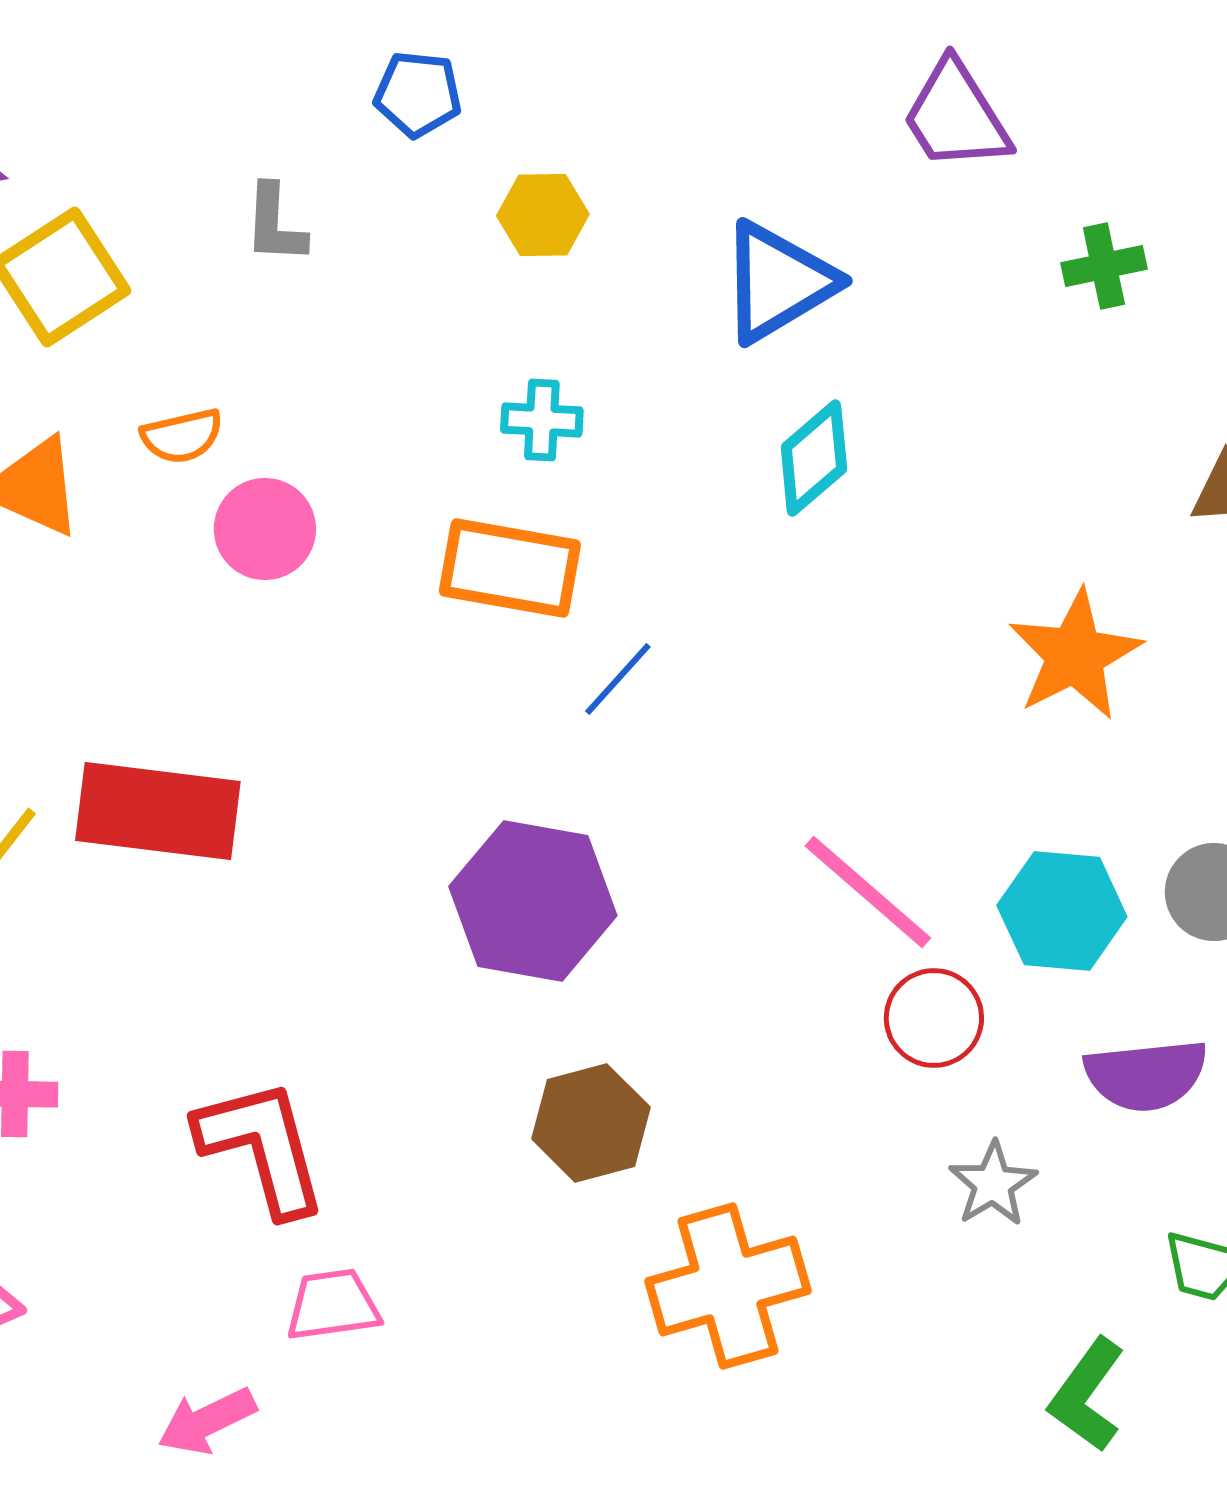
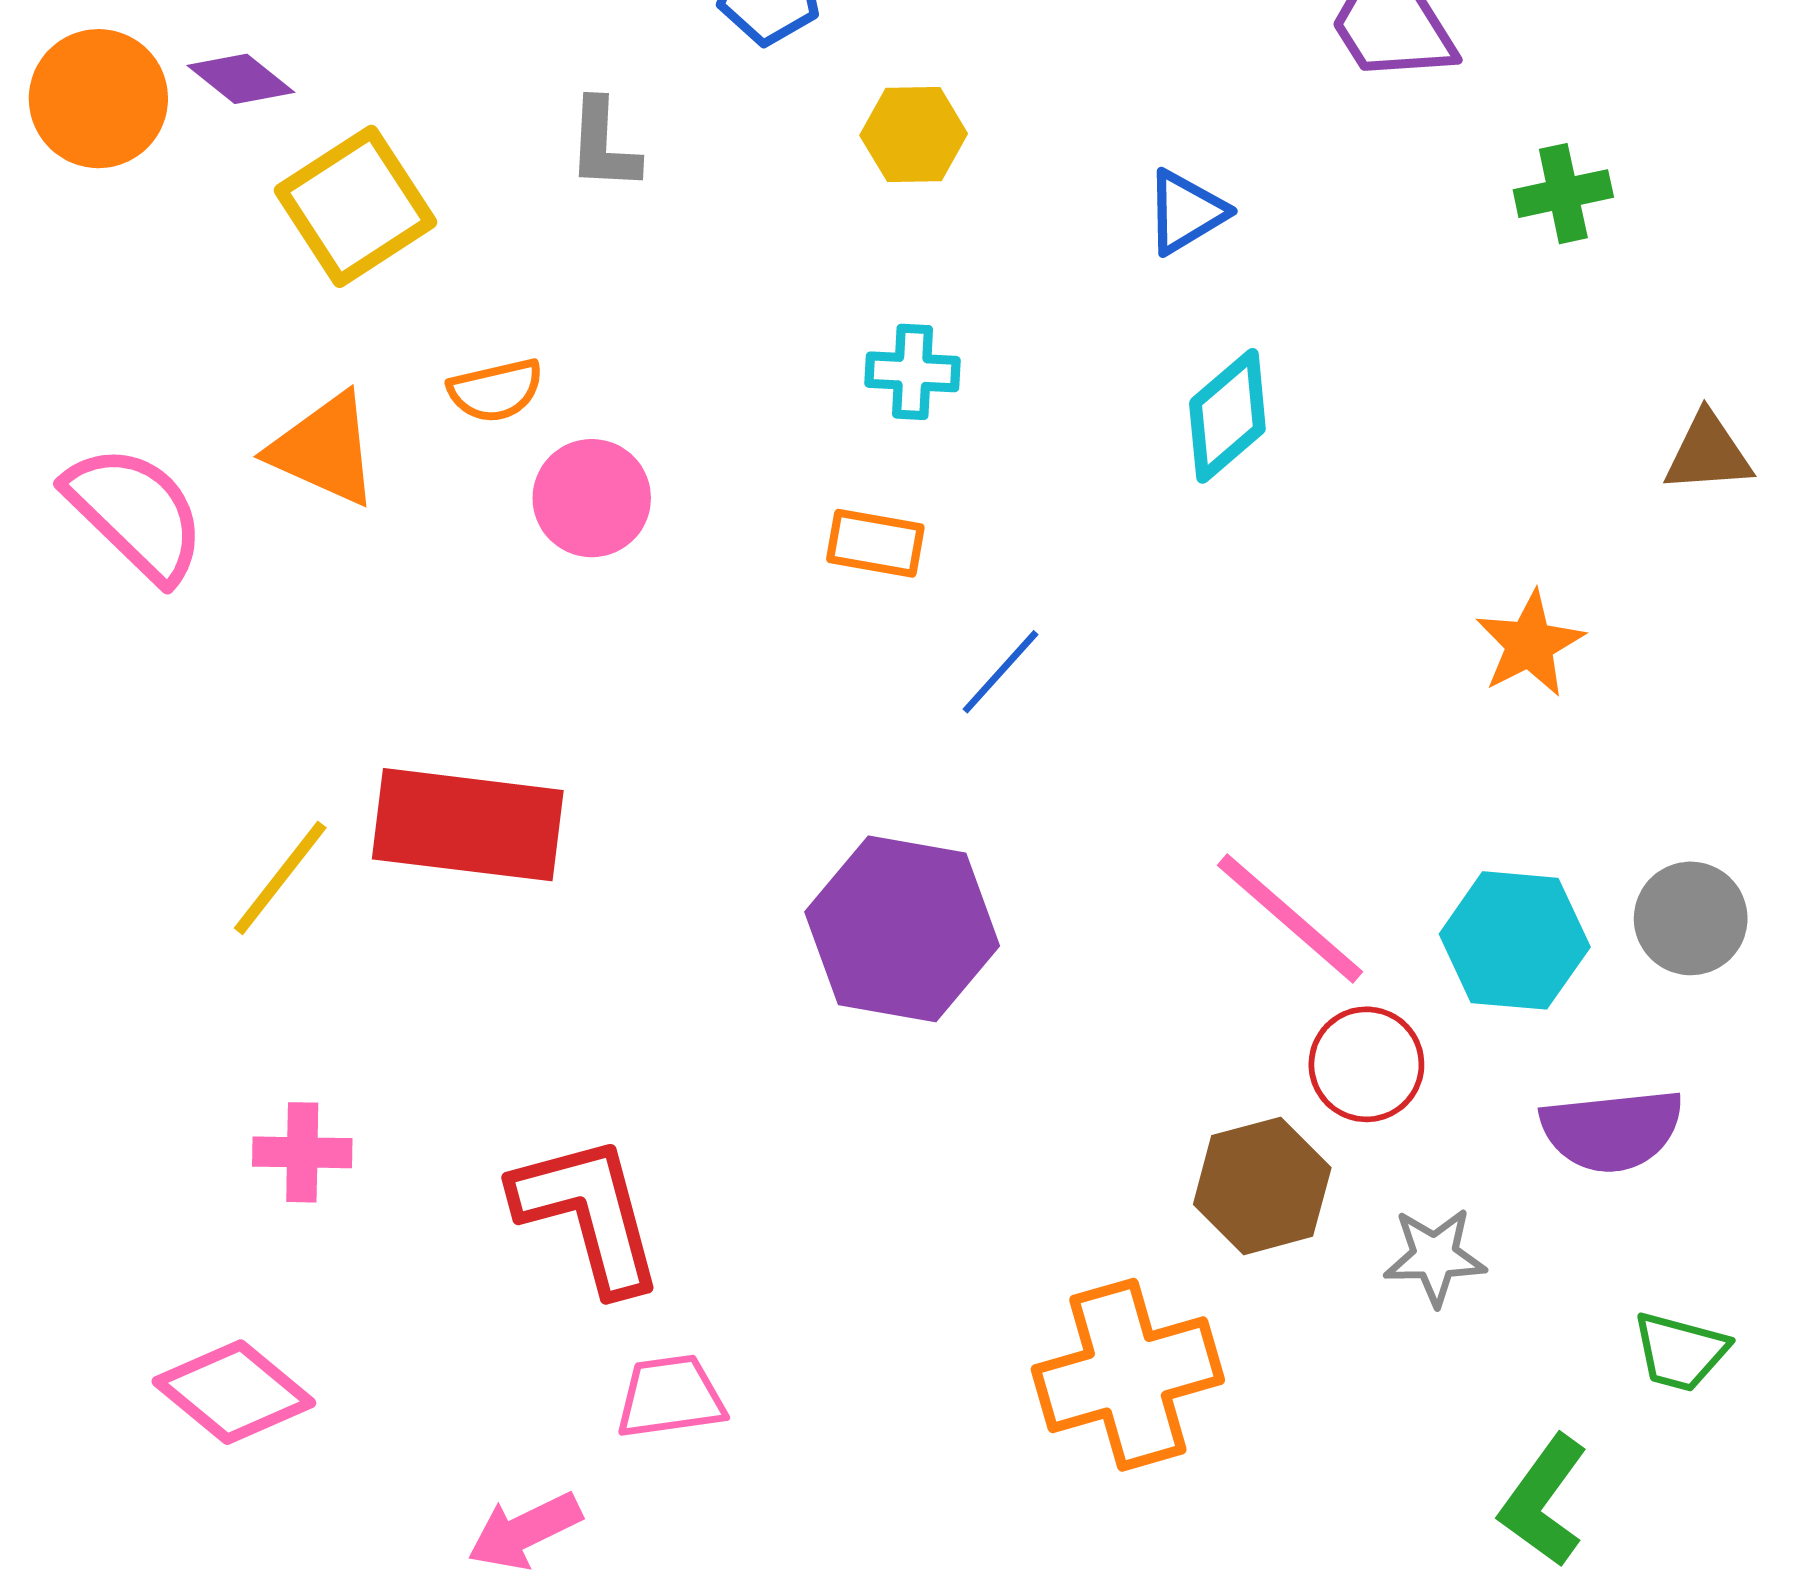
blue triangle: (778, 282) -> (1186, 212), size x0.6
orange rectangle: (510, 568) -> (875, 543), size x0.6
orange star: (1075, 655) -> (1530, 644), size x0.7
brown hexagon: (591, 1123) -> (1262, 1186), moved
gray star: (993, 1184) -> (1435, 1257), turned 30

